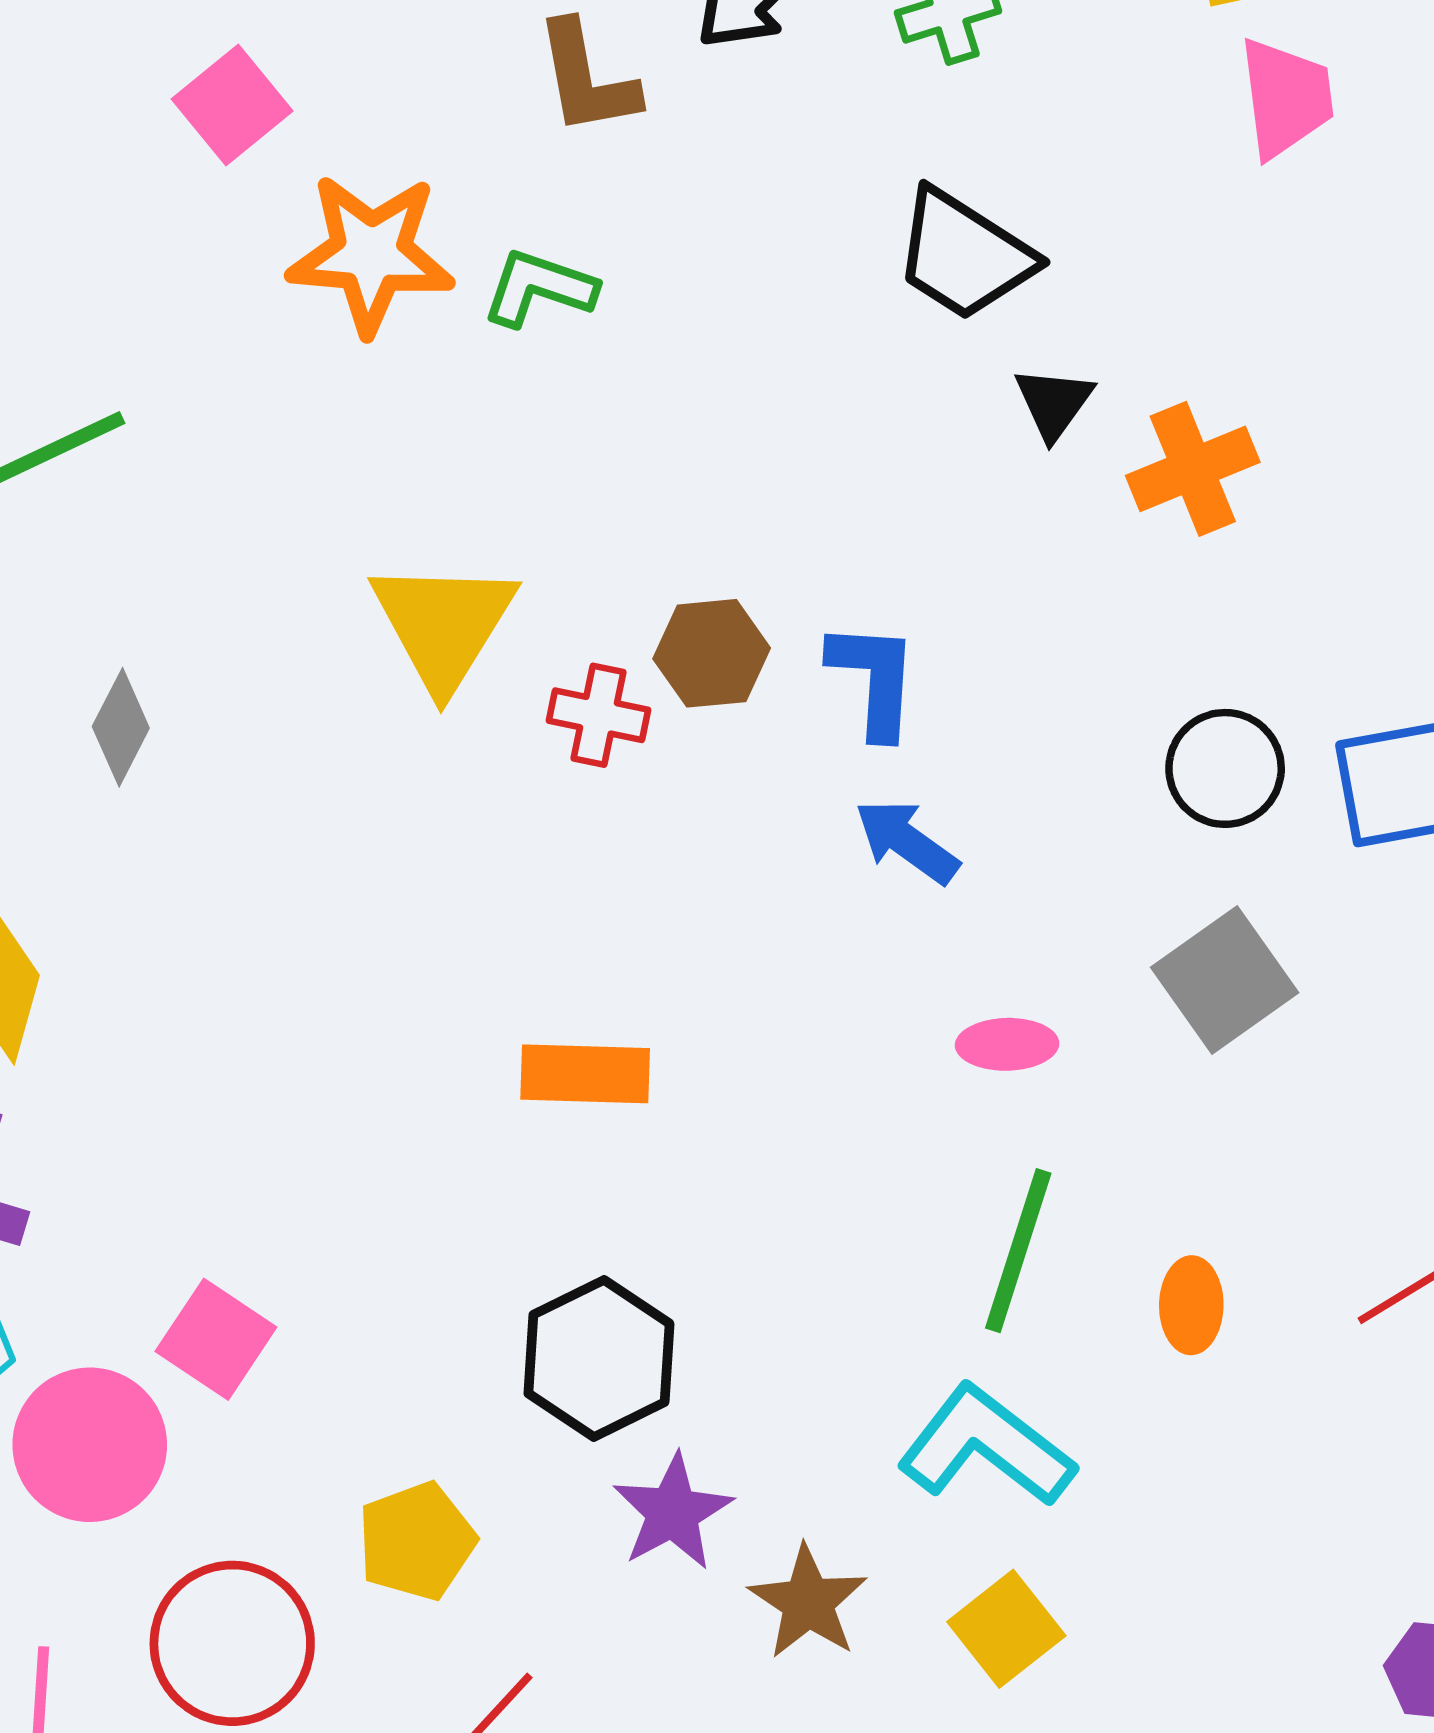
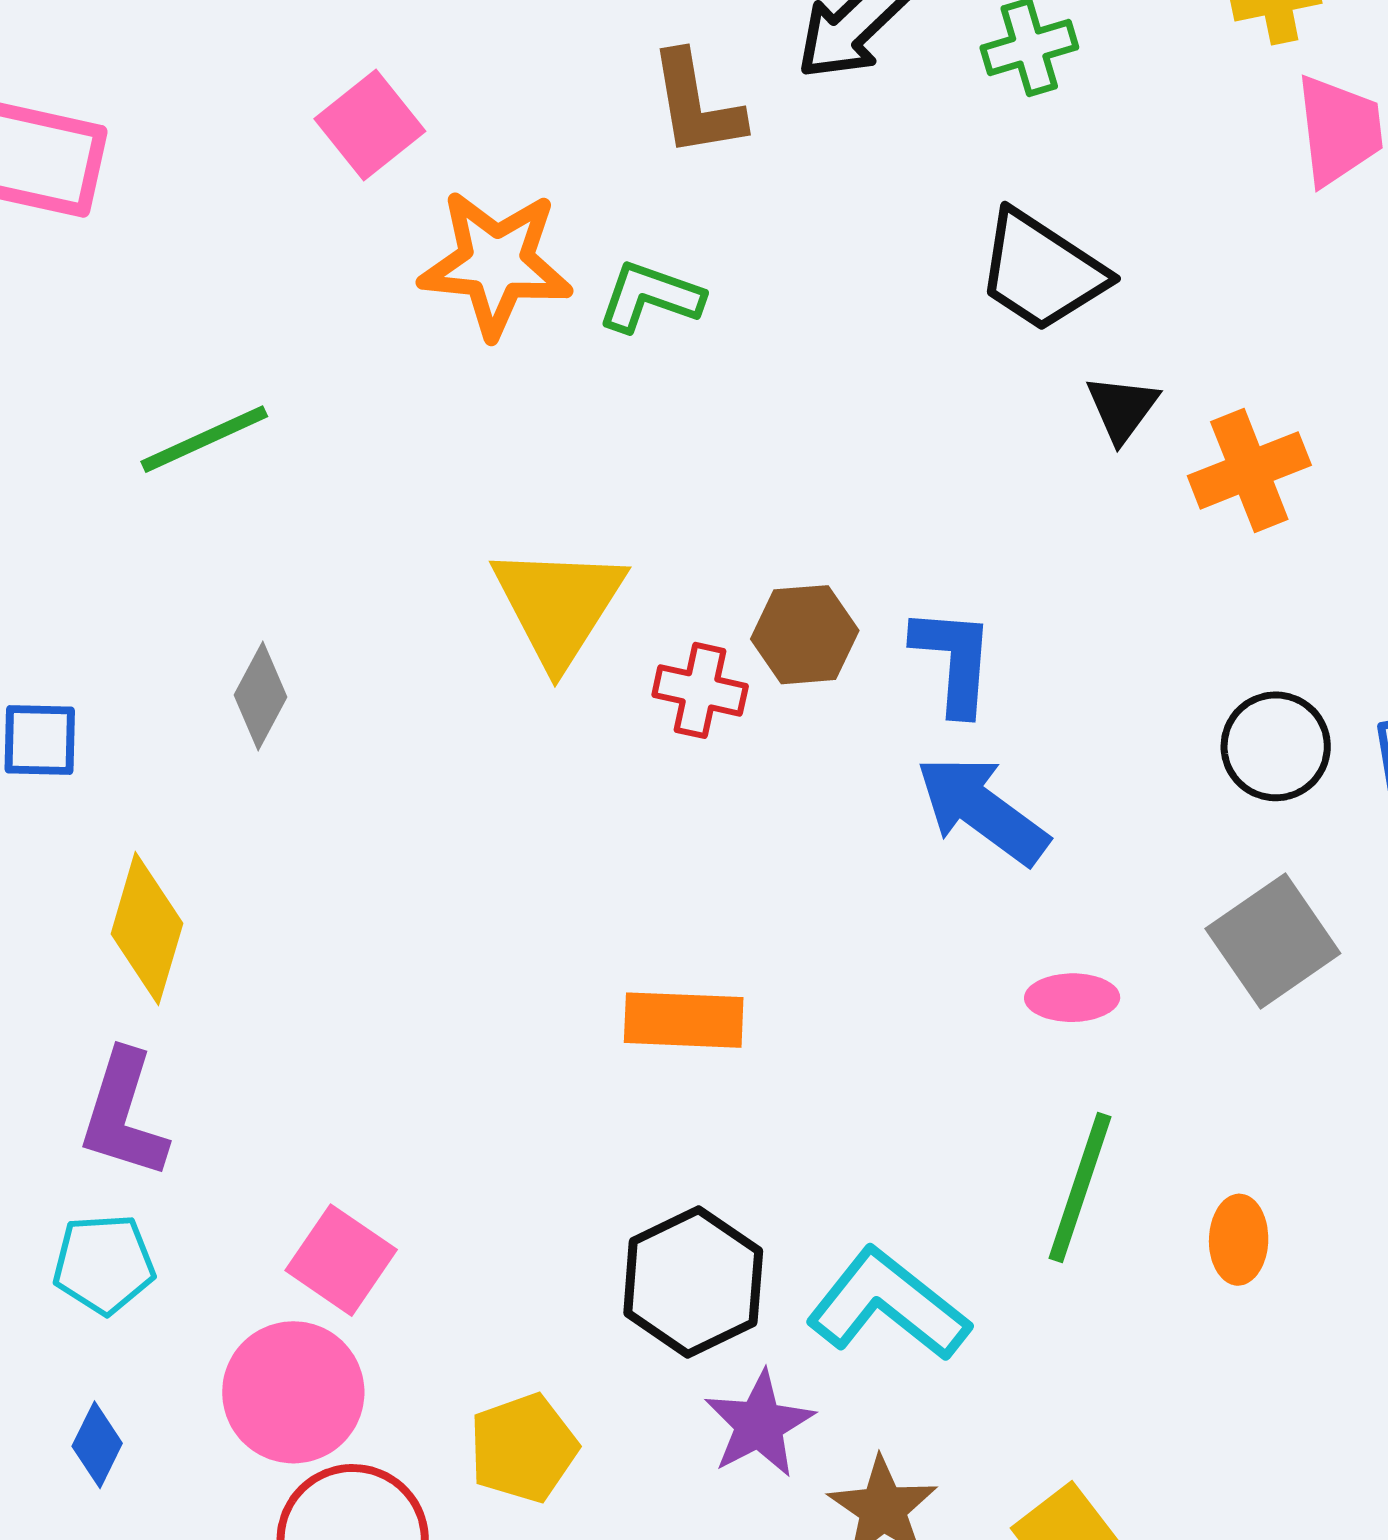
blue arrow: (907, 841) -> (982, 810), size x1.4
pink circle: (90, 1445) -> (293, 1392), moved
cyan L-shape: (986, 1446) -> (888, 1305), moved

